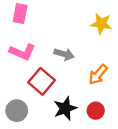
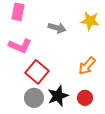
gray arrow: (64, 54) -> (57, 28), moved
gray circle: (17, 111) -> (34, 98), moved

